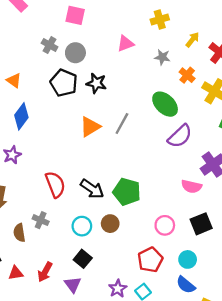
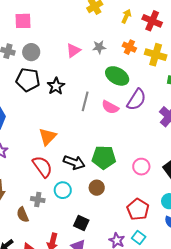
pink triangle: (125, 43) -> (73, 51), moved
gray star: (162, 57) -> (99, 47), moved
black star: (96, 83) -> (56, 86), moved, turned -30
orange triangle: (90, 127) -> (48, 137), moved
pink semicircle: (191, 186) -> (110, 107), moved, turned 30
pink circle: (165, 225) -> (141, 167), moved
cyan circle: (82, 226) -> (63, 190), moved

